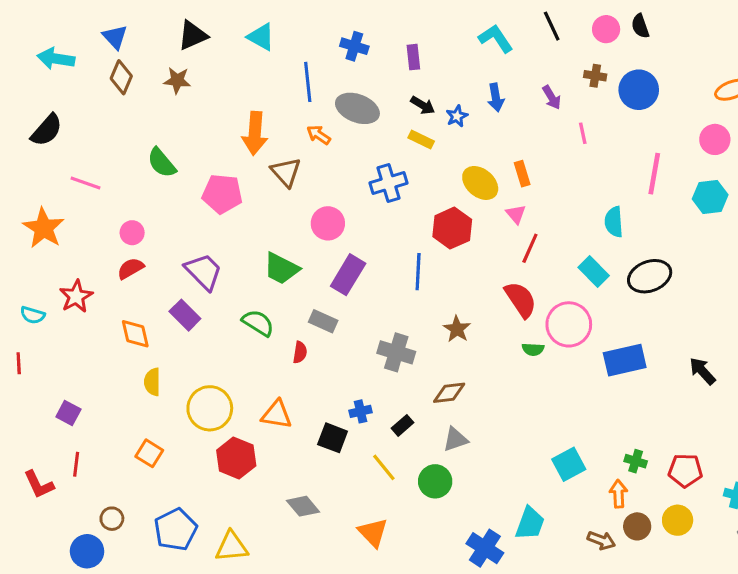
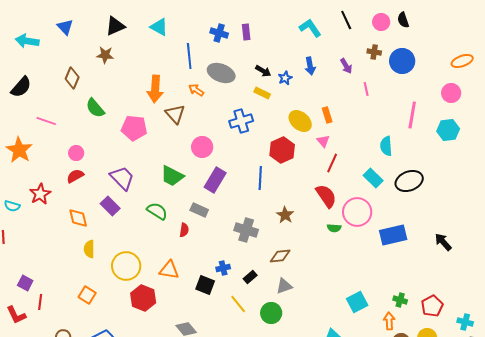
purple rectangle: (413, 57) -> (246, 32), moved
brown diamond: (121, 77) -> (72, 78), moved
purple square: (68, 413) -> (25, 283), moved
red pentagon: (685, 470) -> (432, 306), turned -30

